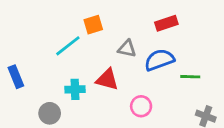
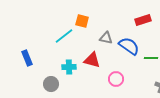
red rectangle: (166, 23) -> (143, 20), moved
orange square: (93, 25) -> (82, 21), turned 32
blue semicircle: (159, 60) -> (129, 46), turned 55

